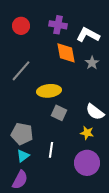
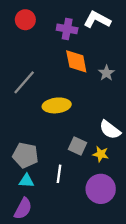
red circle: (21, 26) -> (25, 20), moved
white L-shape: (88, 35) -> (97, 20), moved
gray square: (59, 113) -> (77, 146), moved
cyan triangle: (23, 156) -> (27, 181), turned 40

